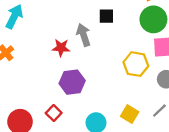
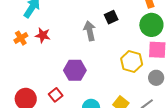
black square: (106, 16) -> (111, 17), turned -32
red star: (61, 48) -> (43, 35), moved

